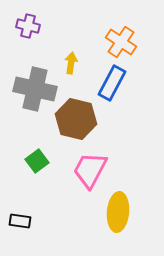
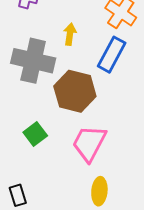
yellow ellipse: (118, 212) -> (99, 191), moved, size x0.7
black rectangle: (20, 221) -> (18, 195), turned 65

